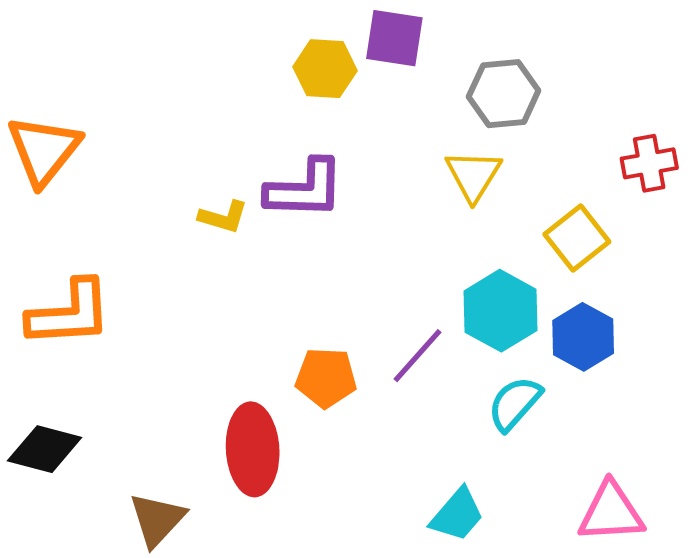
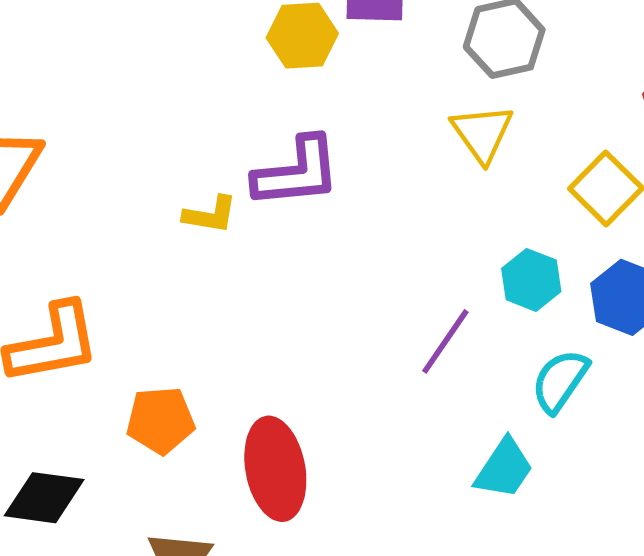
cyan hexagon: (501, 311) -> (531, 280), size x0.7
orange pentagon: (326, 378) -> (161, 420), moved
cyan trapezoid: (457, 515) -> (504, 469), moved

